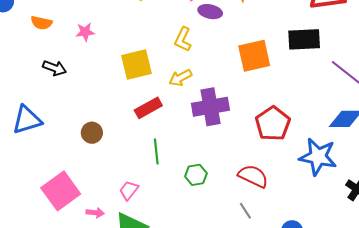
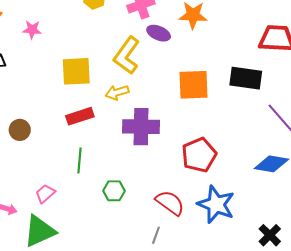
yellow L-shape: (183, 39) -> (127, 55), size x1.5
blue star: (318, 157) -> (216, 204), moved
gray line: (245, 211) -> (156, 235), turned 42

